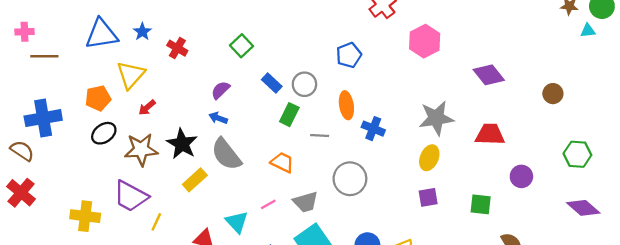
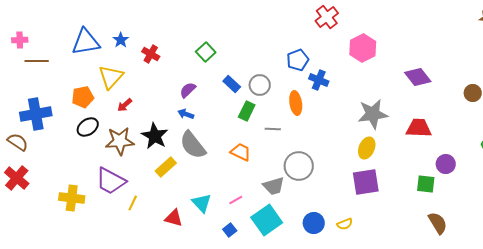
blue cross: (373, 129) -> (319, 80), moved
purple square: (428, 197) -> (366, 182), size x1.6
gray trapezoid: (306, 202) -> (274, 186), moved
pink line: (268, 204) -> (236, 200), moved
green square: (481, 204) -> (426, 184), moved

